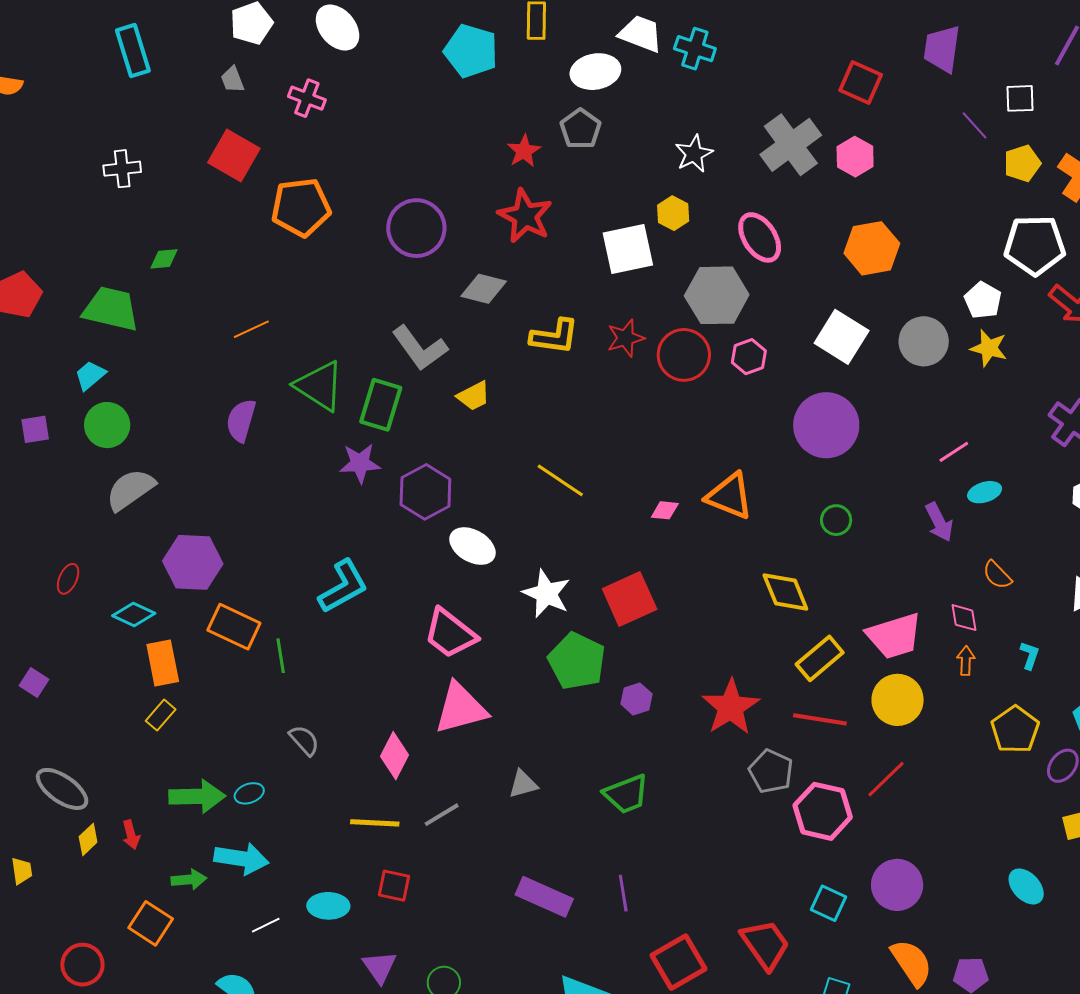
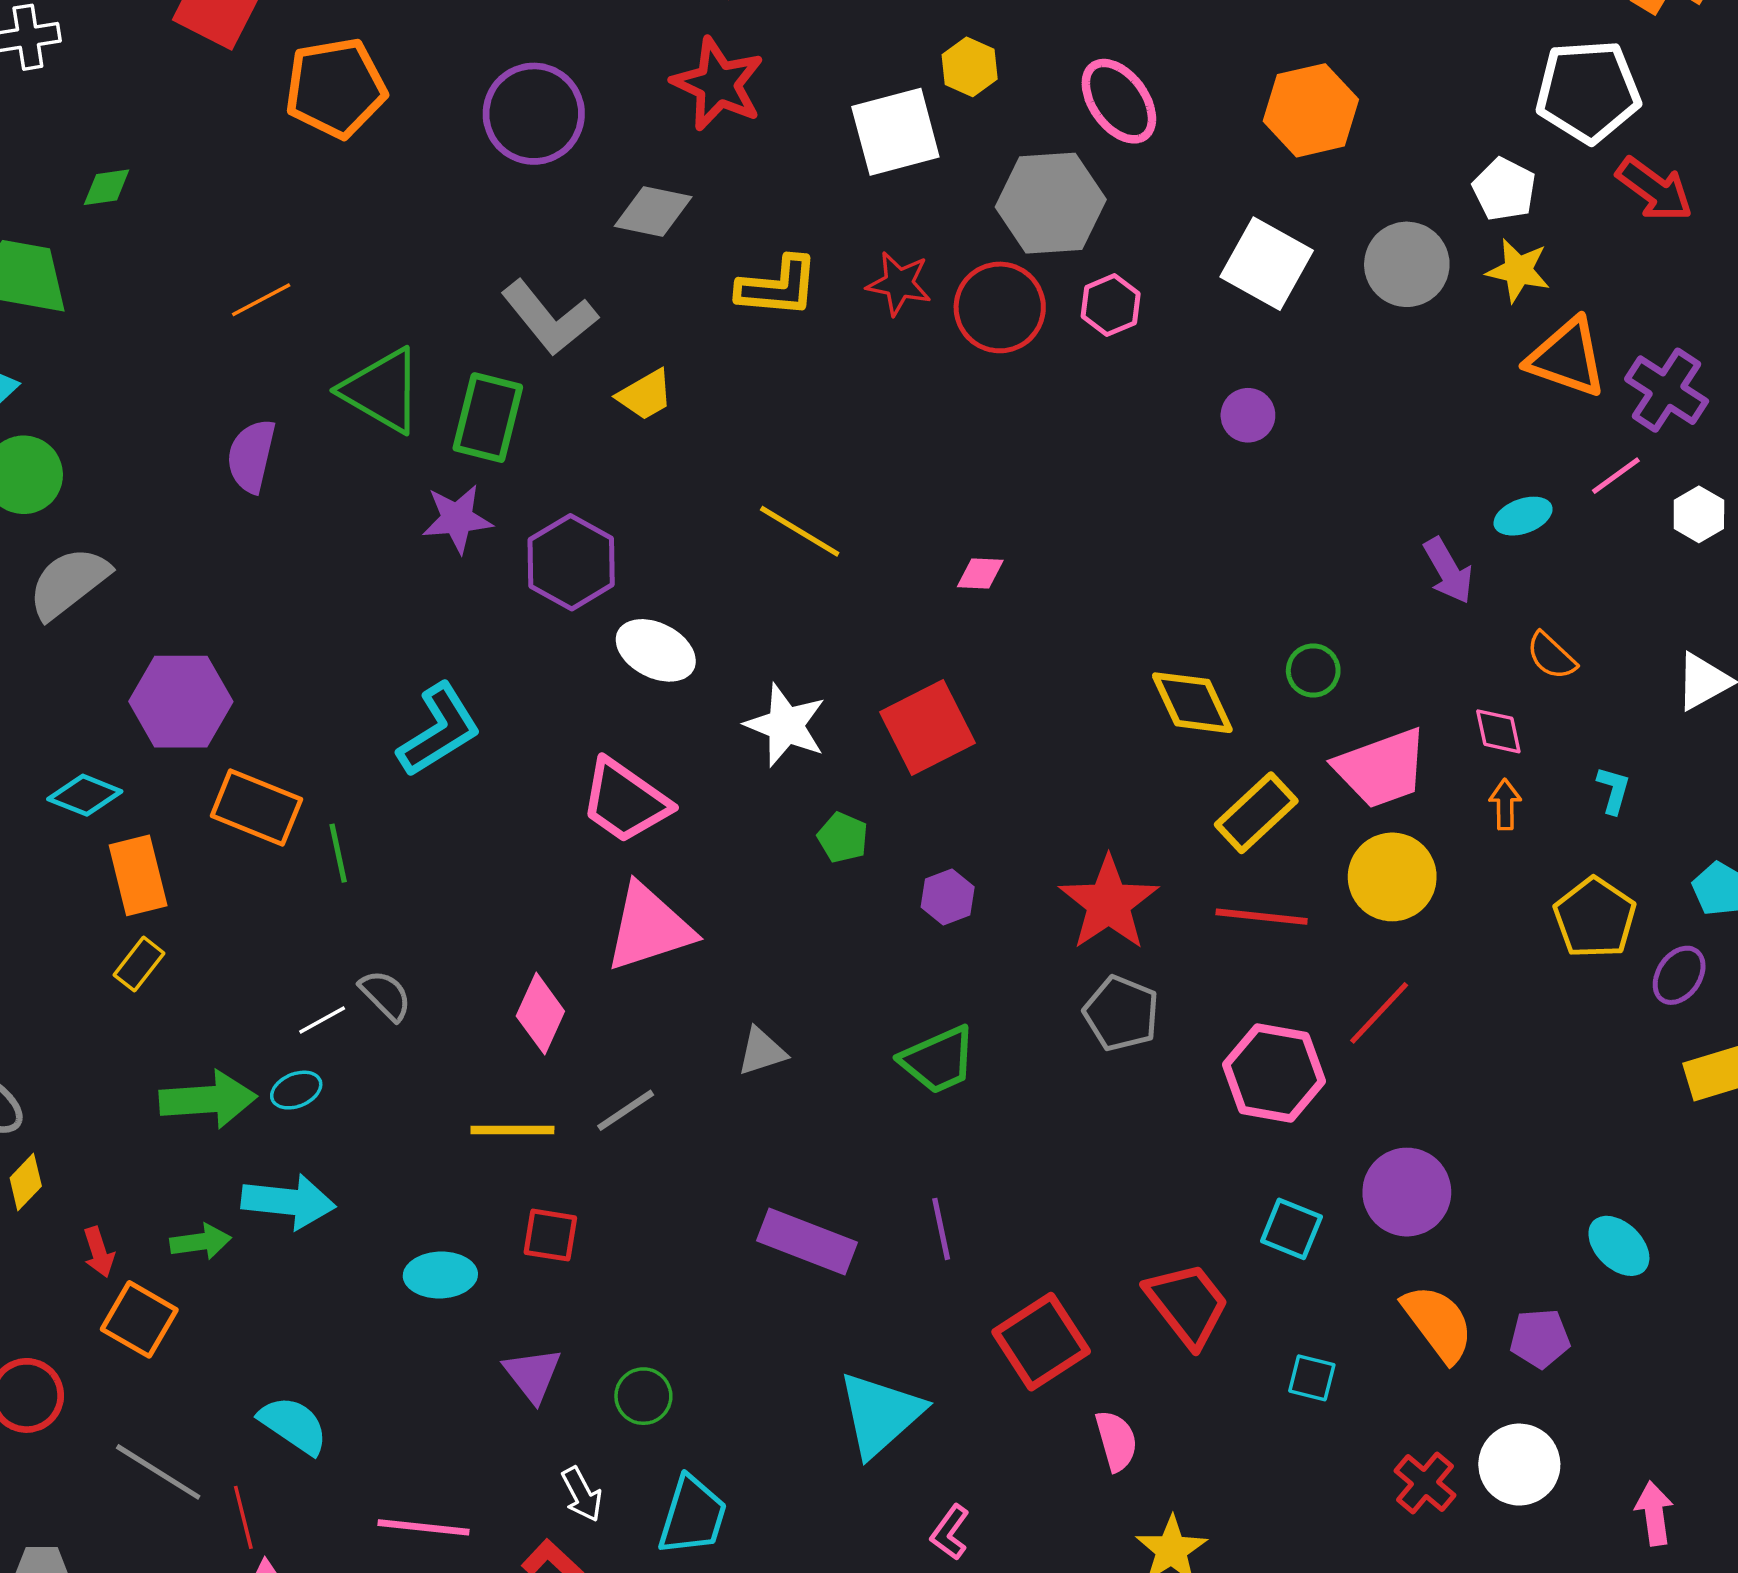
red star: (626, 338) -> (899, 284), turned 30
purple circle: (826, 425) -> (1248, 415), size x0.5
pink line: (954, 452) -> (1616, 476), moved
orange triangle: (730, 496) -> (1567, 358), moved
green circle: (836, 520) -> (1313, 670), moved
green pentagon: (577, 661) -> (843, 838), size x0.5
gray pentagon: (771, 771) -> (1121, 1013), moved
red arrow: (131, 835) -> (99, 1252), moved
cyan ellipse: (1026, 886) -> (1619, 1246), moved
white line: (266, 925) -> (322, 1020), moved

